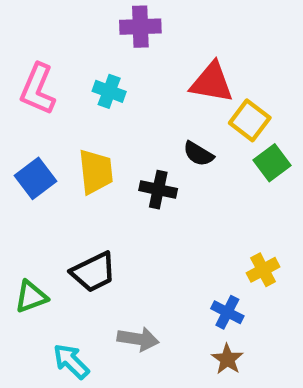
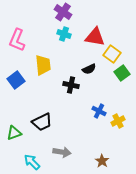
purple cross: (140, 27) -> (63, 12), turned 36
cyan cross: (109, 91) -> (64, 34), moved
black semicircle: (198, 154) -> (89, 69), turned -56
yellow trapezoid: (96, 172) -> (43, 65), moved
blue cross: (227, 312) -> (99, 111), moved

